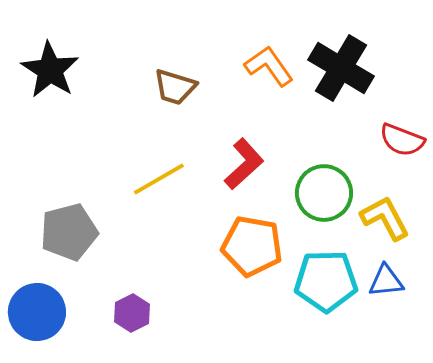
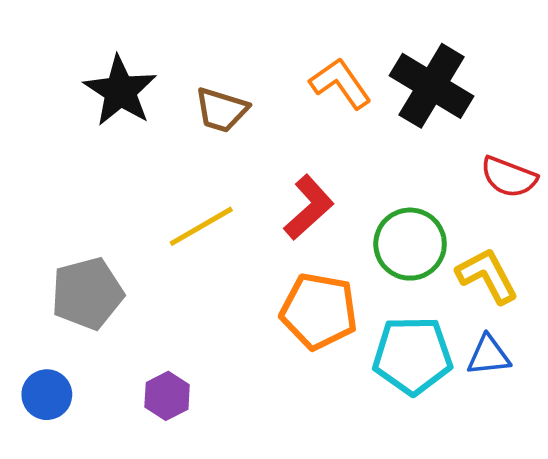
black star: (50, 70) -> (120, 91), moved
blue circle: (37, 312) -> (47, 395), size x0.7

